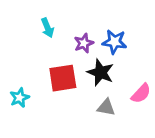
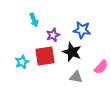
purple star: (84, 43) -> (53, 35), moved
cyan star: (20, 98) -> (22, 62), moved

